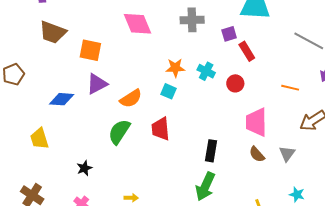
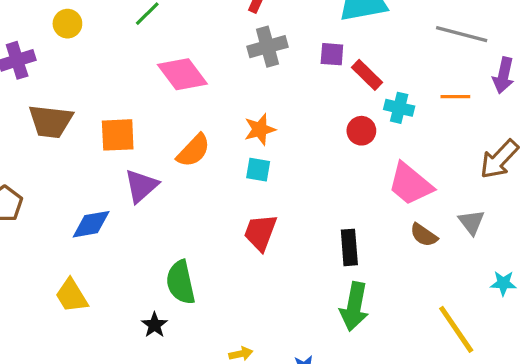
purple square: (229, 34) -> (332, 54), turned 35
cyan cross: (206, 71) -> (399, 108), moved
orange line: (290, 88) -> (455, 97), moved
orange semicircle: (131, 98) -> (193, 151), moved
pink trapezoid: (256, 122) -> (410, 184), turned -36
red trapezoid: (161, 129) -> (260, 232), turned 40
green semicircle: (119, 132) -> (181, 282), moved, turned -32

